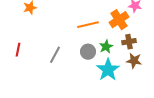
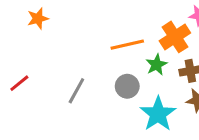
green star: (106, 47) -> (156, 65), moved
red line: (18, 50) -> (19, 83), turned 40

